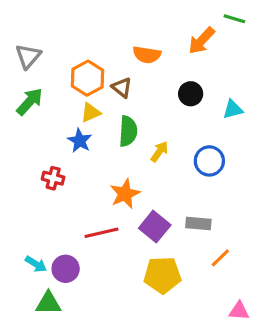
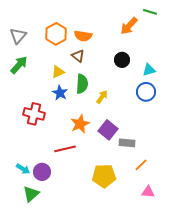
orange semicircle: (147, 55) -> (83, 36), moved
orange hexagon: (87, 78) -> (56, 34), moved
blue star: (80, 141) -> (60, 93), moved
blue circle: (209, 161) -> (146, 92), moved
red cross: (53, 178) -> (34, 114), size x1.5
purple square: (155, 227) -> (108, 130), moved
green triangle: (48, 303) -> (31, 194), turned -42
pink triangle: (239, 311) -> (148, 192), moved

